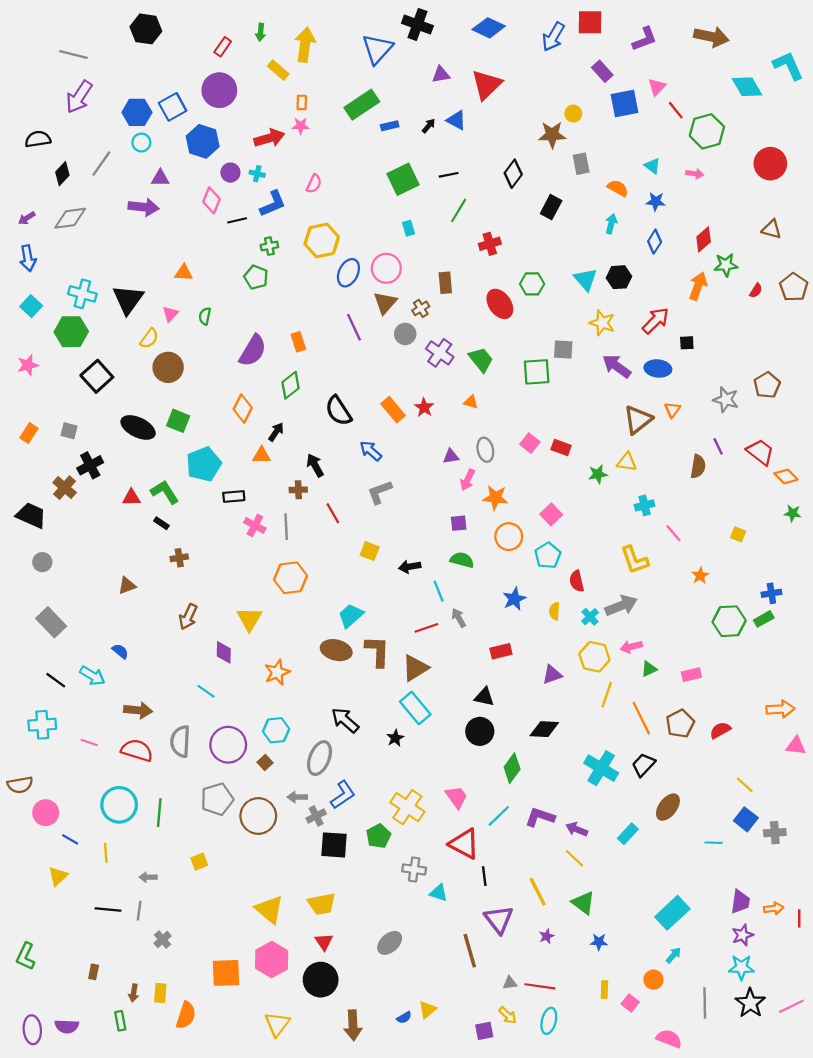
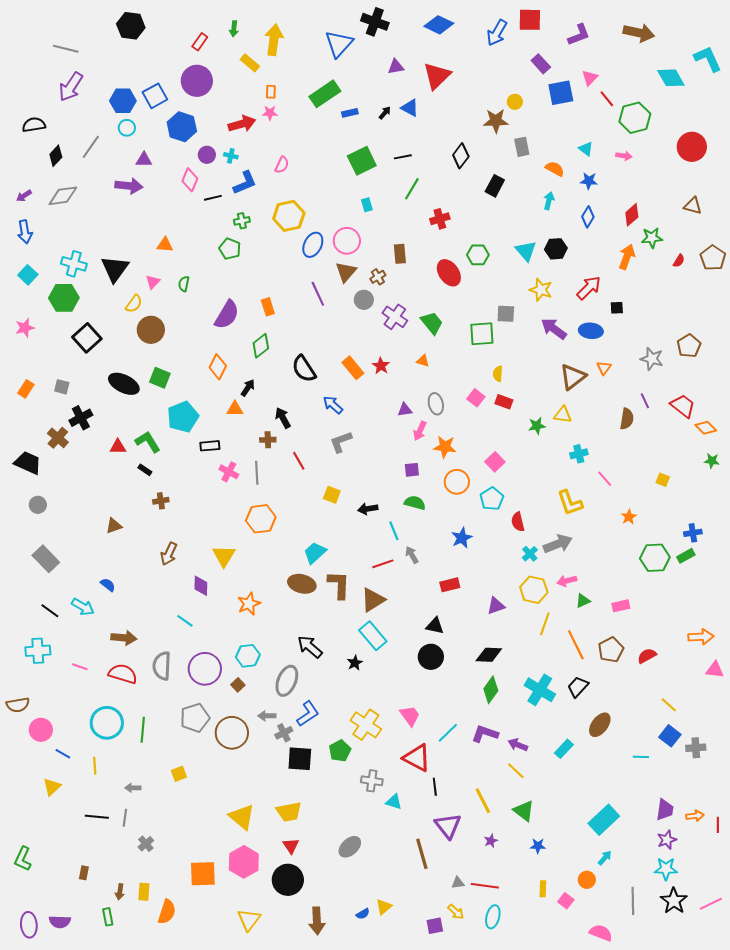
yellow semicircle: (554, 611) -> (498, 374), moved
green diamond: (512, 768) -> (491, 690), moved

